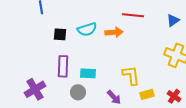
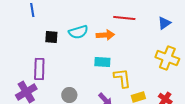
purple rectangle: (63, 66) -> (39, 69), moved
cyan rectangle: (88, 73) -> (102, 62), moved

